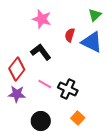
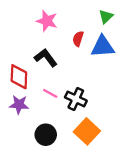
blue triangle: (92, 42) -> (103, 47), turned -30
red diamond: (17, 69) -> (19, 77), turned -35
orange square: (78, 118) -> (87, 131), size x1.6

